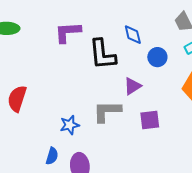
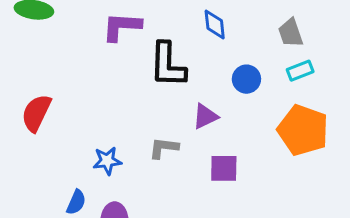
blue diamond: (133, 35) -> (215, 25), moved
gray L-shape: (107, 111) -> (164, 148), size x0.7

